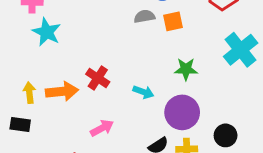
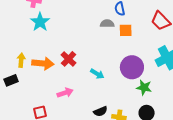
green star: (186, 69) -> (144, 88), moved
purple circle: (182, 112) -> (132, 67), moved
black rectangle: (20, 125) -> (11, 80), turned -40

